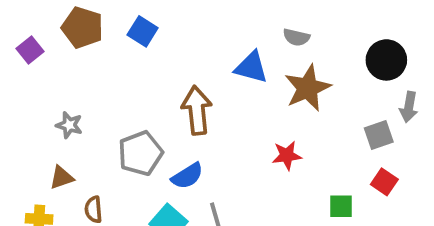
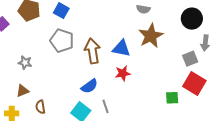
blue triangle: (251, 67) -> (121, 48), moved
gray pentagon: (140, 153) -> (62, 41), moved, turned -30
red star: (287, 155) -> (123, 73), moved
red square: (384, 182) -> (194, 83), size x1.6

